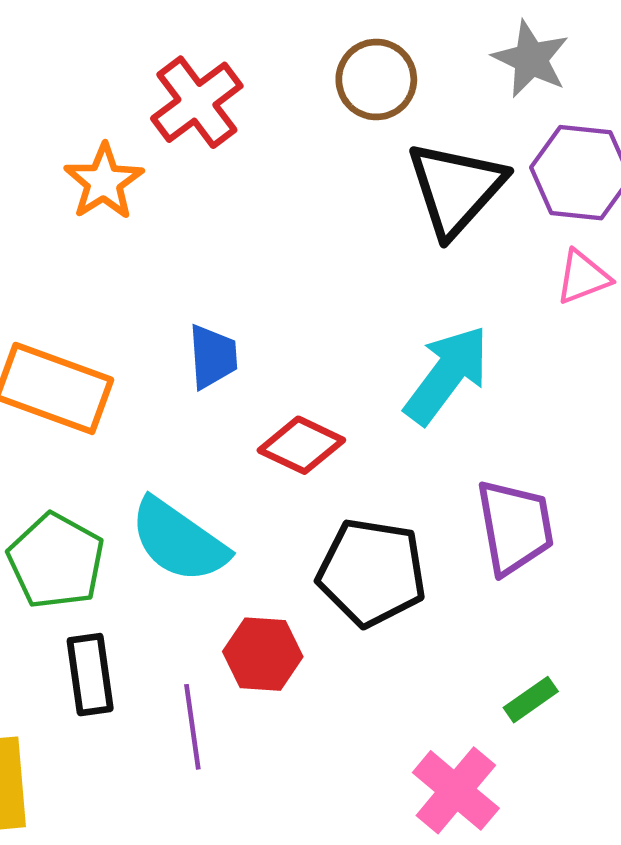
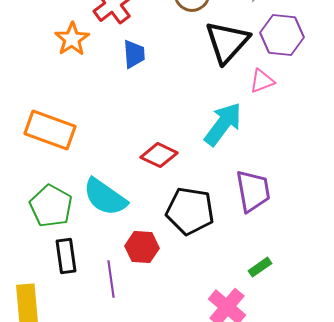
pink triangle: (583, 277) -> (262, 81), moved
blue trapezoid: (213, 357) -> (134, 54), moved

